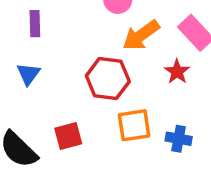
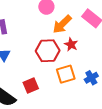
red star: (177, 72) -> (71, 45), moved
blue cross: (179, 139) -> (91, 78), turned -32

